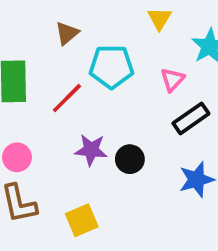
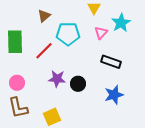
pink triangle: (172, 80) -> (101, 33), moved
black rectangle: (191, 118) -> (111, 62), turned 54

